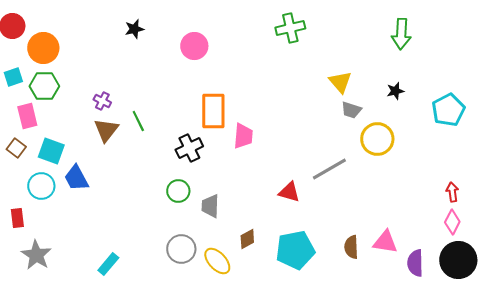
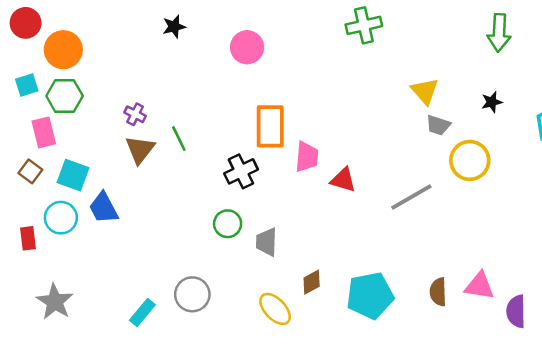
red triangle: (289, 192) -> (343, 180), moved
red rectangle: (17, 218) -> (28, 238), moved
gray circle: (181, 249) -> (192, 294), moved

